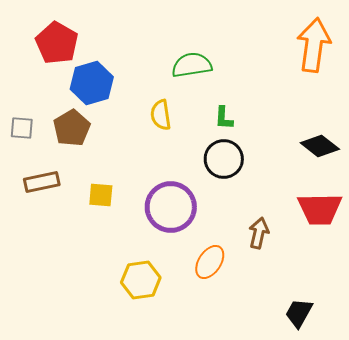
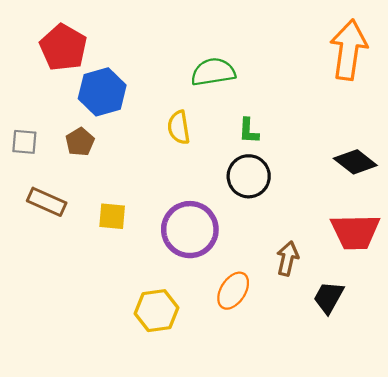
brown pentagon: (72, 128) -> (80, 142), size x0.7
brown rectangle: (42, 182) -> (47, 202), turned 36
black trapezoid: (299, 313) -> (329, 297), moved

